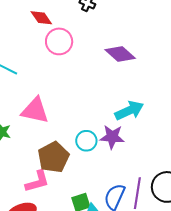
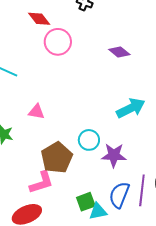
purple diamond: (120, 54) -> (119, 52), size x0.7
pink triangle: (35, 110) -> (36, 112), size x0.6
purple star: (112, 137) -> (114, 155), moved

